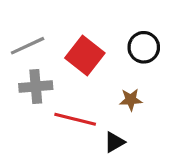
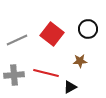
gray line: (28, 46) -> (17, 40), moved
gray cross: (36, 87) -> (14, 75), moved

